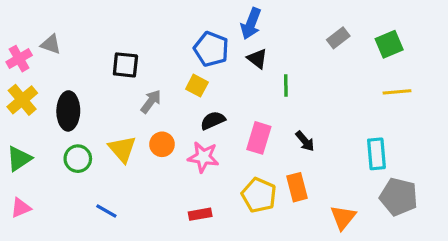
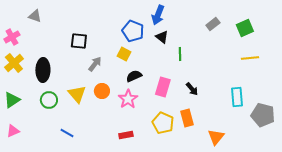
gray triangle: (51, 44) -> (35, 16), moved
pink star: (203, 157) -> (128, 99), turned 30
gray pentagon: (399, 197) -> (263, 115), moved

